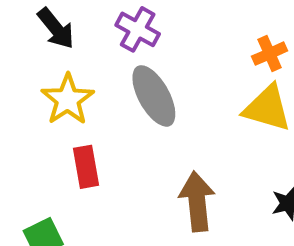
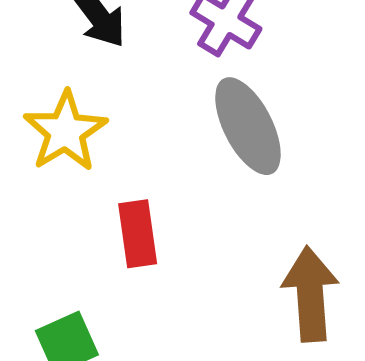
yellow star: (68, 99) -> (65, 131), moved

